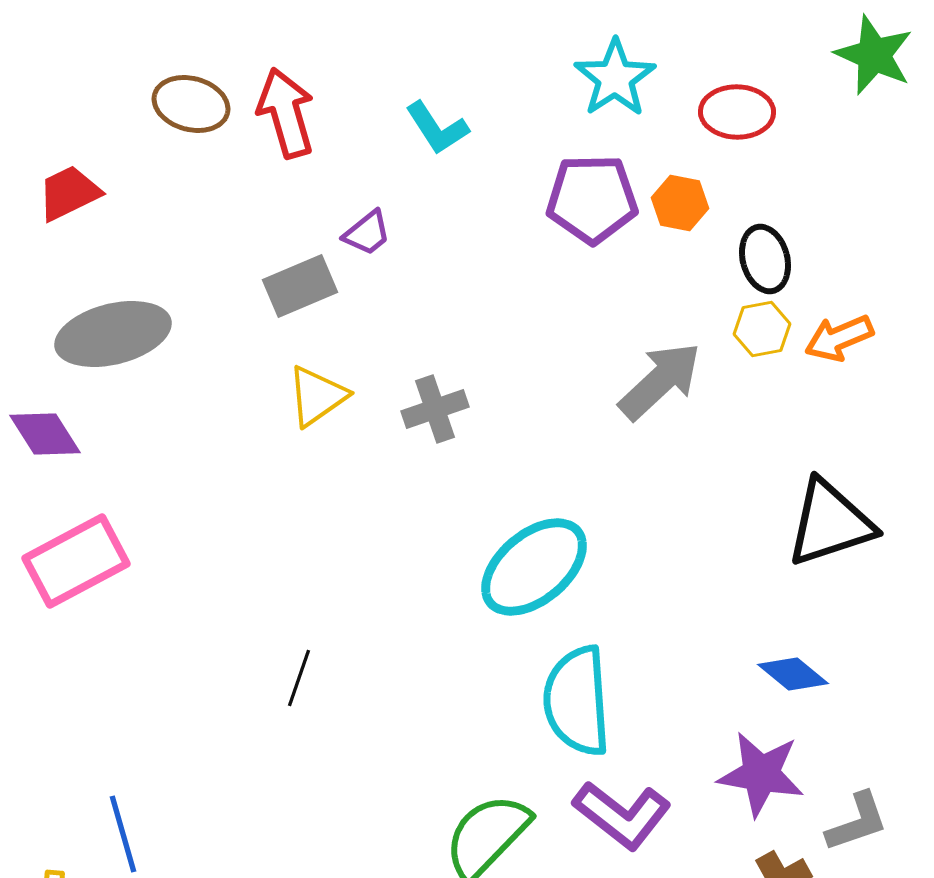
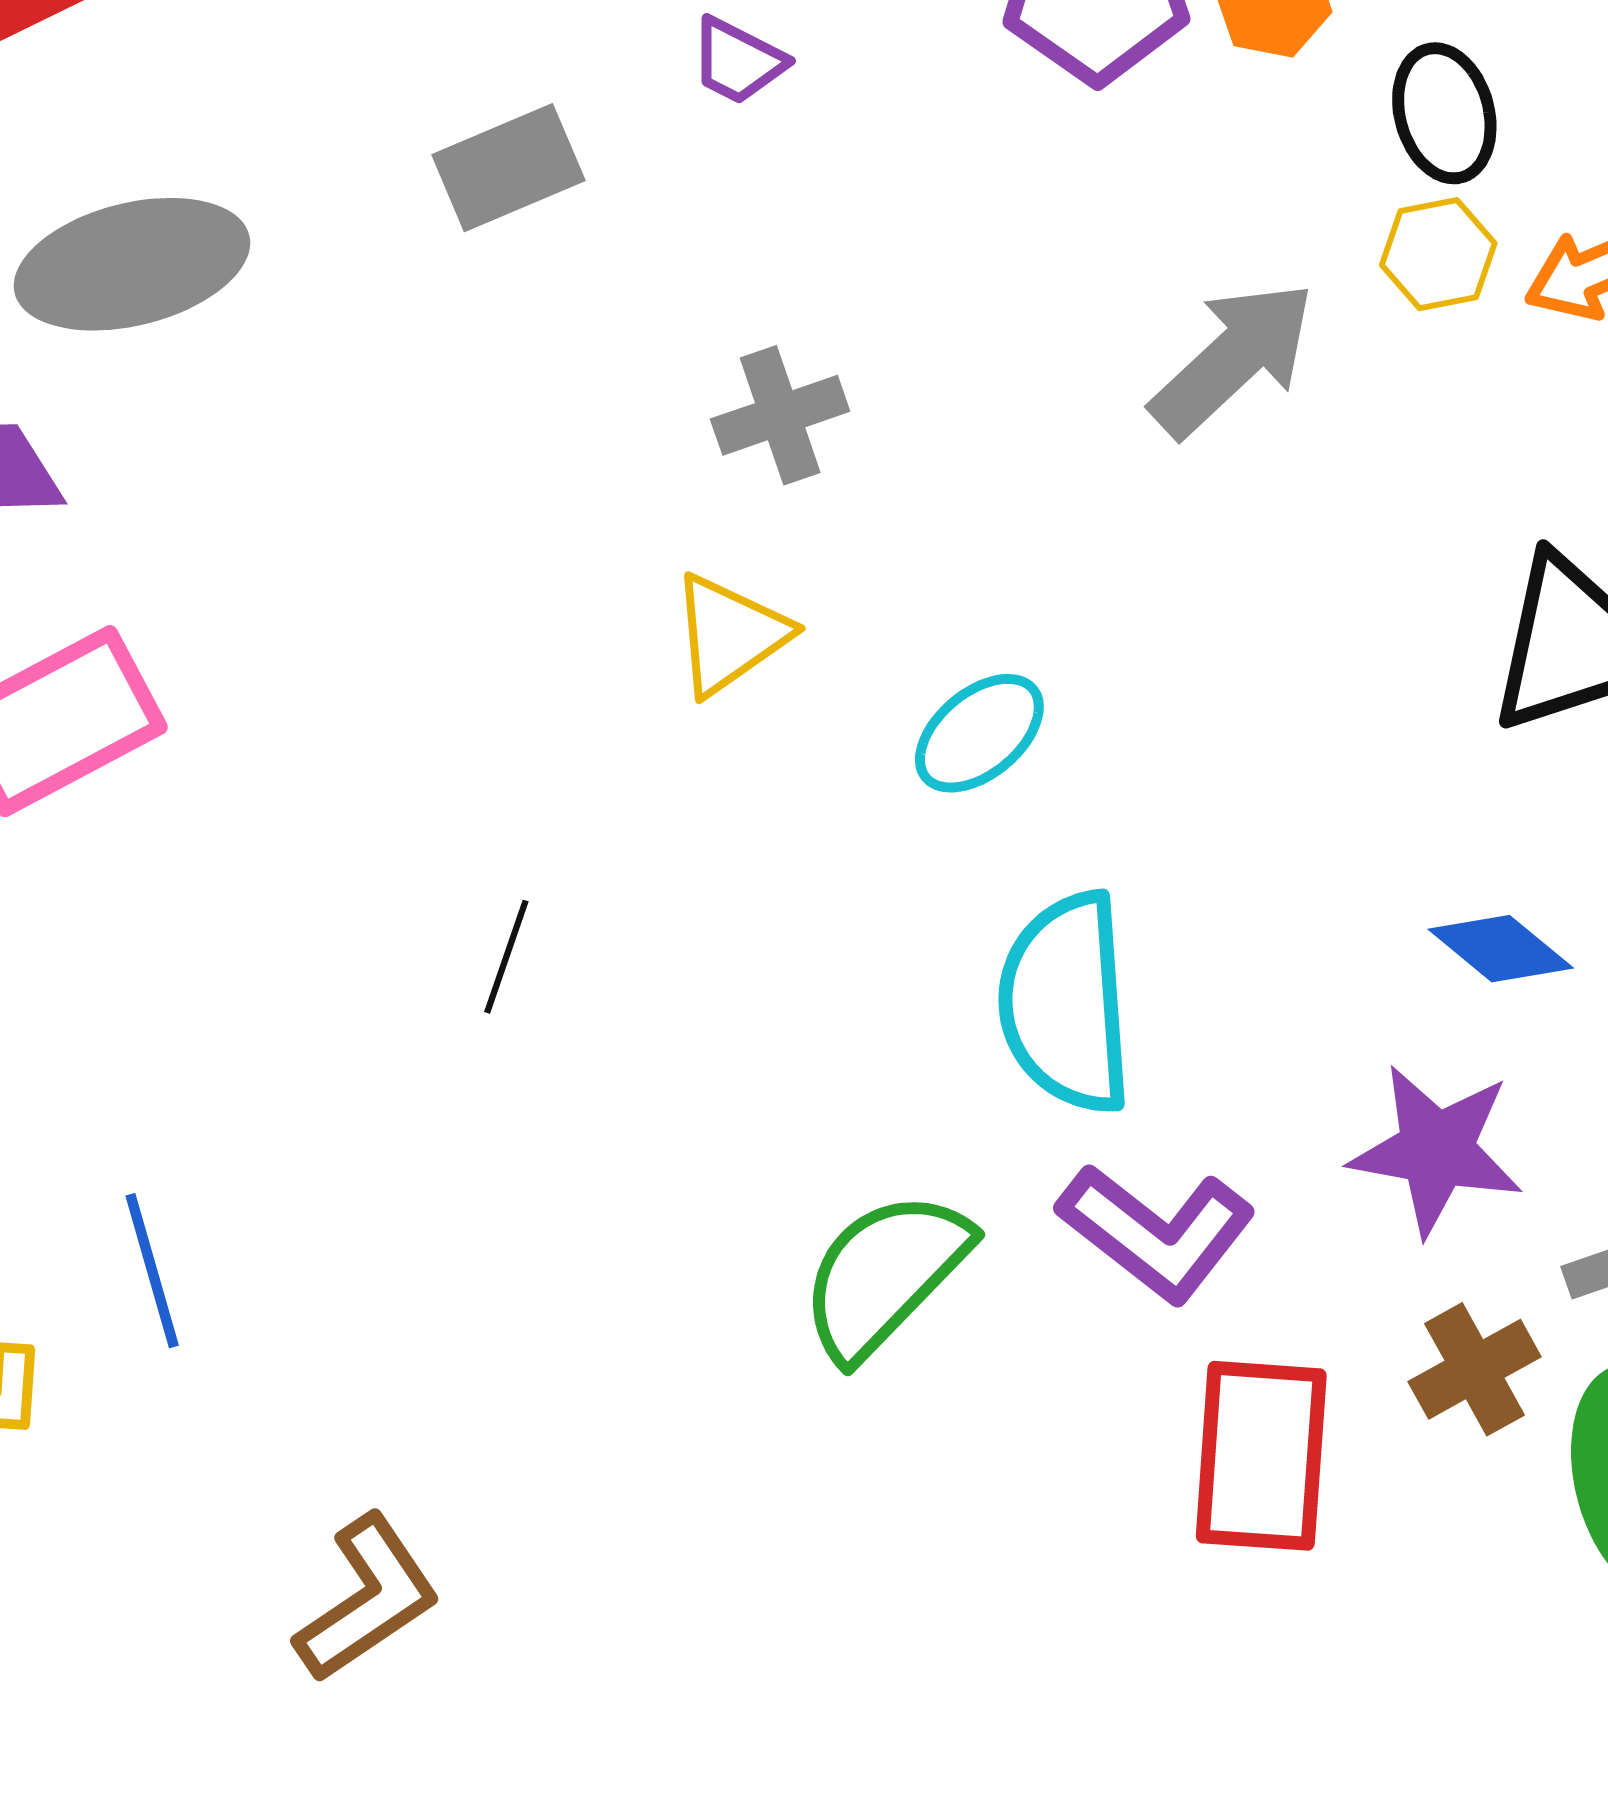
purple trapezoid: (367, 233) -> (738, 61), moved, turned 66
yellow triangle: (317, 396) -> (730, 635), moved
cyan ellipse: (534, 567) -> (979, 733), size x0.6

